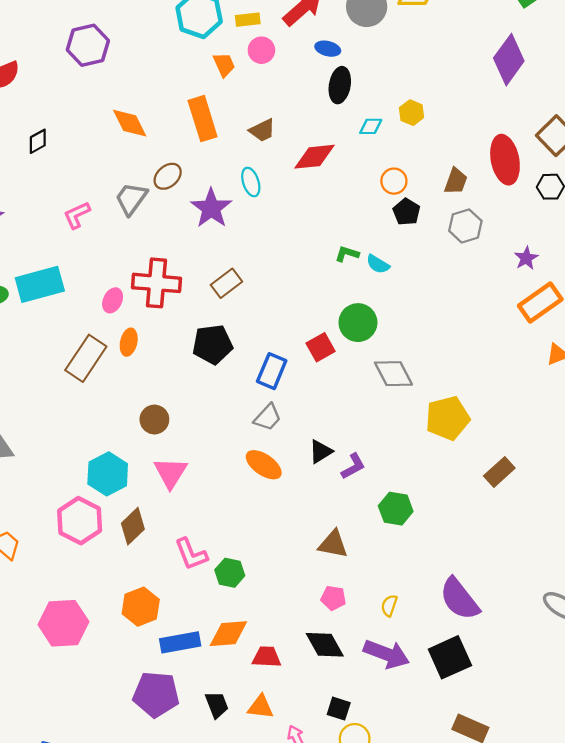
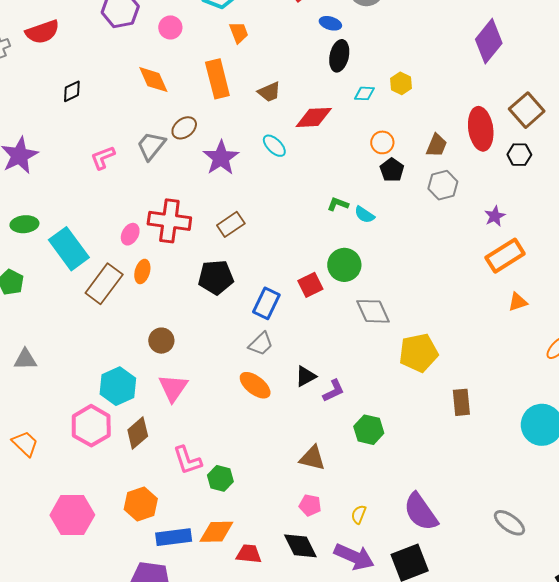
pink circle: (261, 50) -> (170, 27), moved
cyan ellipse: (251, 182) -> (274, 146), moved, turned -30
cyan rectangle: (40, 284) -> (69, 249), moved, turned 66
brown rectangle: (499, 472) -> (461, 402), turned -56

